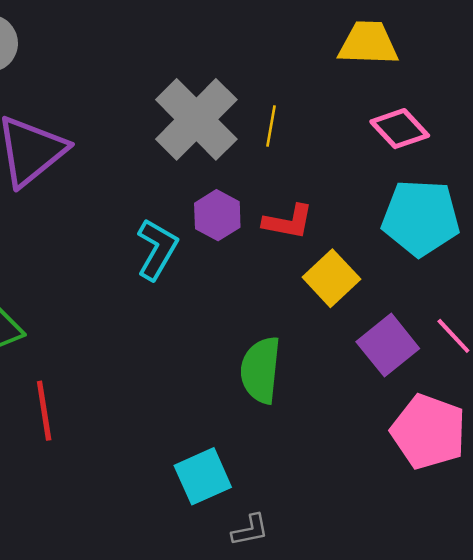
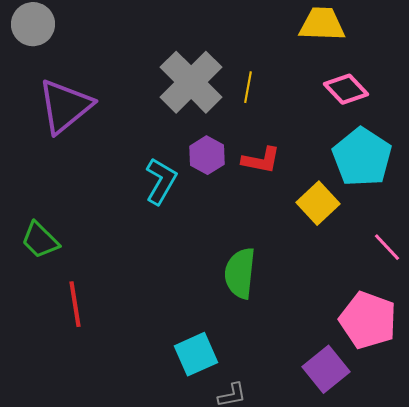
cyan pentagon: (421, 218) -> (362, 157), turned 30
yellow square: (331, 278) -> (318, 203), moved
purple square: (388, 345) -> (326, 369), moved

